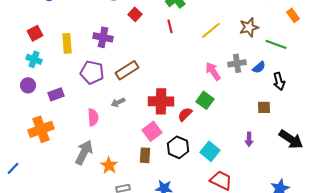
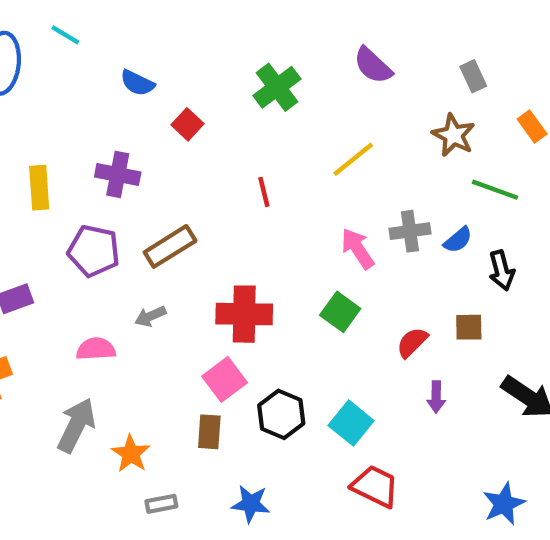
red line: (170, 26) -> (264, 192), moved
brown star: (249, 27) -> (454, 135), moved, turned -30
red semicircle: (185, 114) -> (412, 342), moved
pink semicircle: (93, 117) -> (96, 349), turned -90

